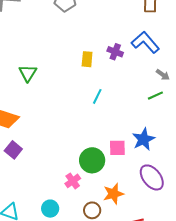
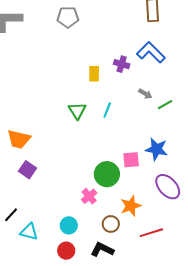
green triangle: (28, 73) -> (77, 111), moved
gray arrow: (163, 75) -> (145, 94), moved
blue star: (144, 139) -> (157, 149), turned -30

